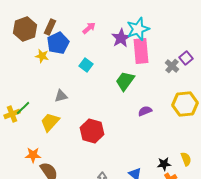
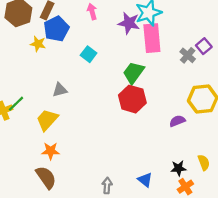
pink arrow: (89, 28) -> (92, 12), turned -64
purple star: (121, 38) -> (129, 23), turned -30
purple semicircle: (145, 111) -> (177, 121), moved
red hexagon: (92, 131) -> (132, 99), moved
orange star: (33, 155) -> (51, 151), moved

